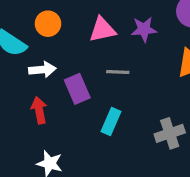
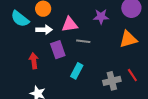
pink triangle: (102, 30) -> (70, 24), moved
white arrow: (42, 70) -> (44, 30), moved

